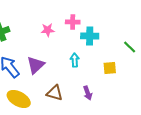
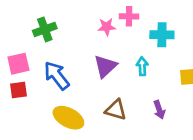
pink cross: (73, 22) -> (129, 16), moved
purple triangle: (36, 65) -> (105, 66), moved

